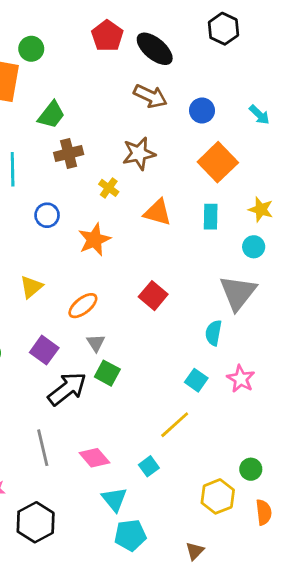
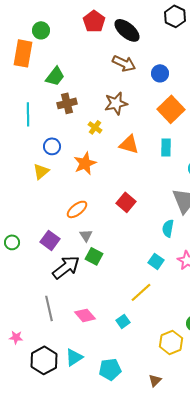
yellow triangle: (31, 287) -> (41, 171), moved
cyan triangle: (114, 499) -> (74, 357), moved, turned 36

